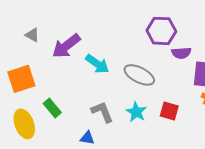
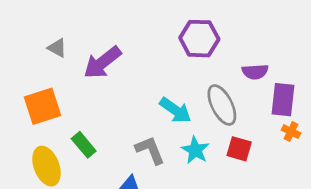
purple hexagon: (161, 31) -> (199, 39), moved
cyan arrow: (97, 64) -> (175, 110), moved
gray ellipse: (139, 75) -> (222, 105), moved, turned 36

